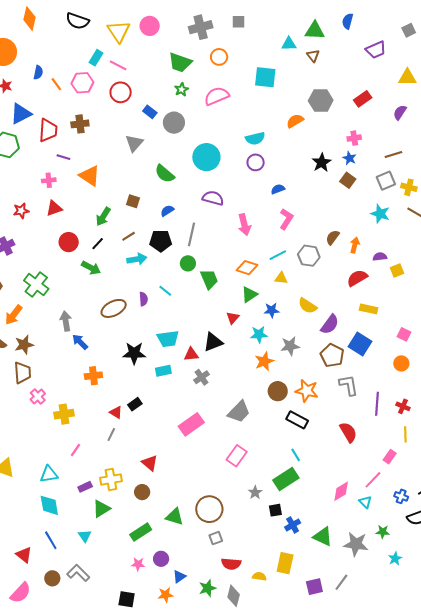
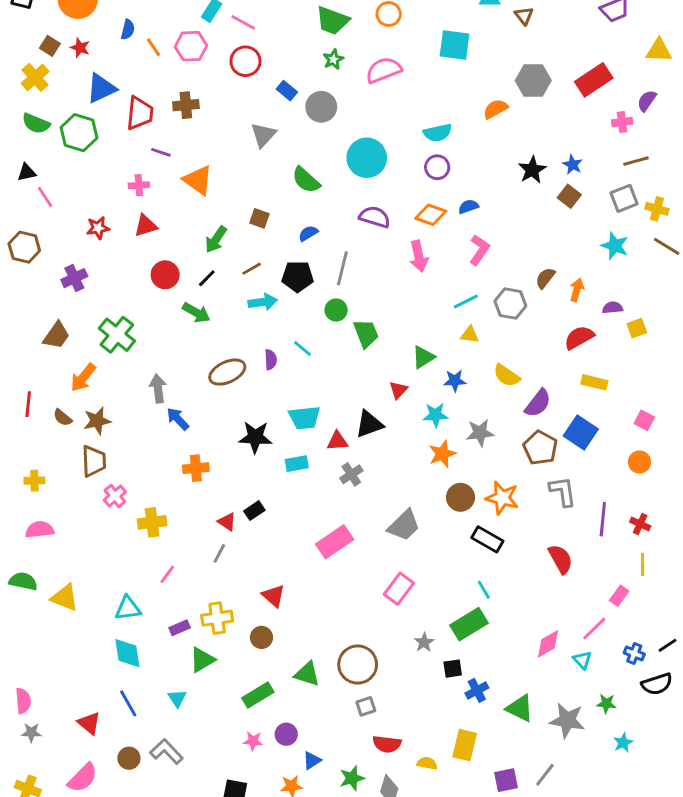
red rectangle: (363, 99) -> (594, 80), size x1.4
pink cross: (354, 138) -> (622, 122), moved
orange diamond: (247, 268) -> (431, 215), moved

